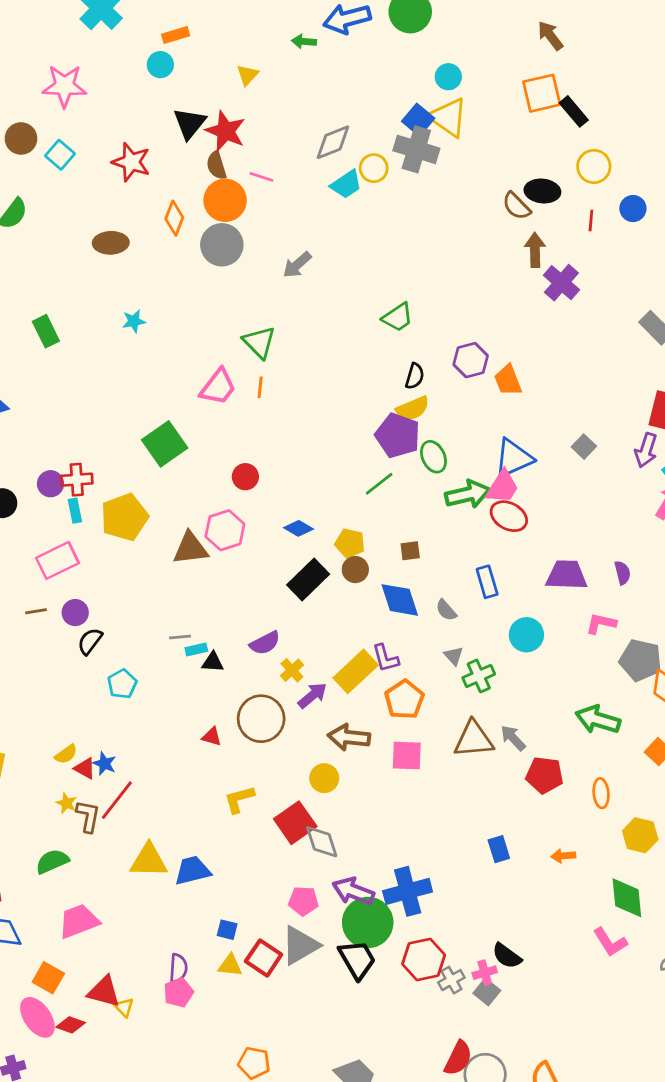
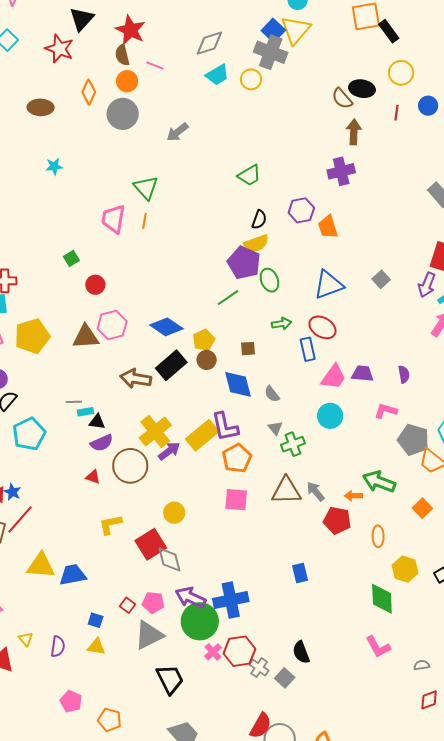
yellow triangle: (448, 117) -> (296, 30), turned 32
black triangle: (190, 123) -> (82, 19), moved
yellow circle: (374, 168) -> (251, 79), moved
orange circle: (225, 200) -> (127, 81), size x0.7
purple cross: (561, 283) -> (341, 171), moved, turned 32
pink trapezoid: (218, 387) -> (113, 219), turned 148
green square: (165, 444) -> (71, 258), size x0.5
red circle: (245, 477) -> (95, 285), moved
pink trapezoid: (502, 487) -> (334, 377), moved
green arrow: (468, 494) -> (282, 324), moved, size x0.6
yellow pentagon: (124, 517) -> (32, 336), moved
blue diamond: (298, 528) -> (166, 327), size x1.5
yellow pentagon: (350, 543) -> (204, 340), turned 30
purple trapezoid: (567, 575) -> (362, 374), size x0.7
blue rectangle: (487, 582) -> (308, 349), moved
purple semicircle: (265, 643) -> (102, 443), moved
purple L-shape: (386, 658) -> (225, 427), size x1.4
yellow cross: (292, 670) -> (155, 431), size x1.8
cyan pentagon: (122, 684) -> (29, 434), size x1.5
brown arrow: (349, 737) -> (136, 379), moved
orange arrow: (563, 856) -> (353, 496), moved
green diamond: (627, 898) -> (382, 599), moved
black semicircle: (507, 956) -> (301, 652), turned 30
red square: (264, 958) -> (127, 605), moved, size x0.6
black trapezoid: (357, 959) -> (170, 679), moved
pink cross: (485, 973) -> (213, 652), moved, turned -30
gray cross: (451, 980) -> (259, 668), turned -30
pink pentagon: (179, 993) -> (71, 701), moved, turned -30
yellow triangle: (124, 1007) -> (26, 639), moved

